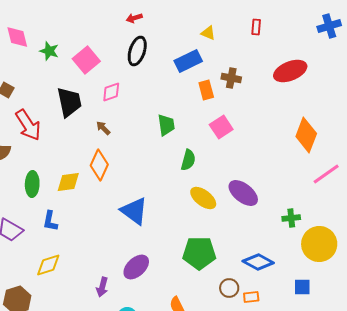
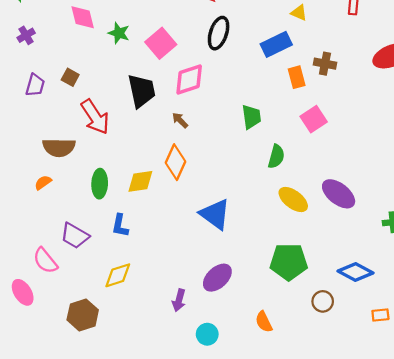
pink diamond: (111, 92) -> (189, 79), size x1.4
orange rectangle: (251, 297) -> (380, 315), moved

